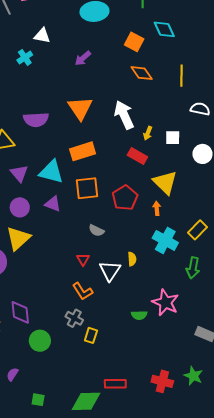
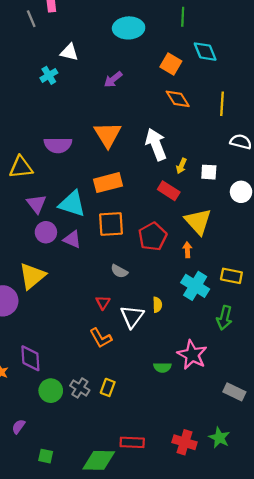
purple circle: (20, 207) -> (46, 232), moved
yellow rectangle: (197, 230) -> (231, 276), turned 54
gray cross: (74, 318) -> (80, 388), moved

